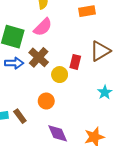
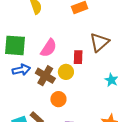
pink semicircle: (43, 27) -> (49, 48), moved
brown cross: (39, 57) -> (45, 76), moved

